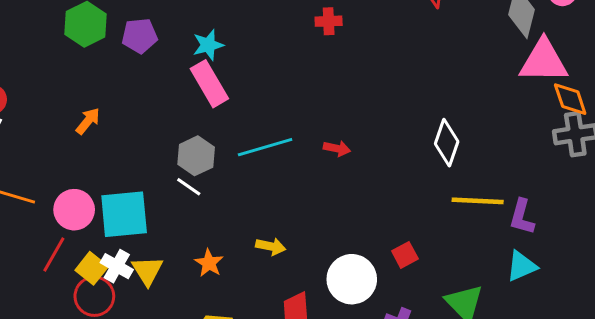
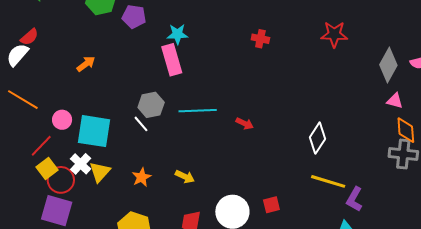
pink triangle: (544, 61) -> (395, 101), size x0.5
pink circle: (74, 210) -> (62, 120), size x0.7
yellow square: (92, 268) -> (47, 168), moved

